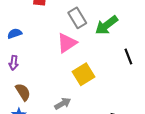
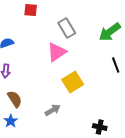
green arrow: (106, 25) -> (110, 32), moved

